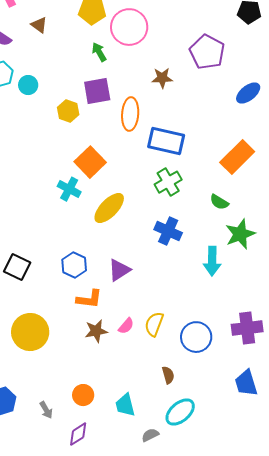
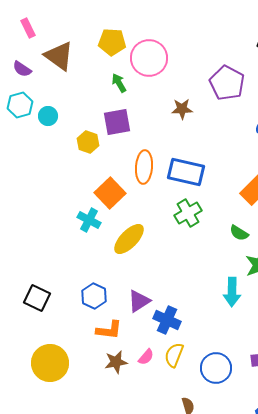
brown triangle: (39, 25) -> (59, 56), size x1.8
orange ellipse: (130, 114) -> (144, 167), moved
blue cross: (168, 231) -> (167, 320), moved

